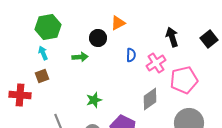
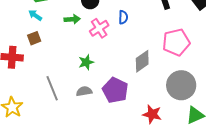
cyan arrow: (43, 53) -> (35, 15), turned -32
pink cross: (156, 63) -> (99, 28), moved

